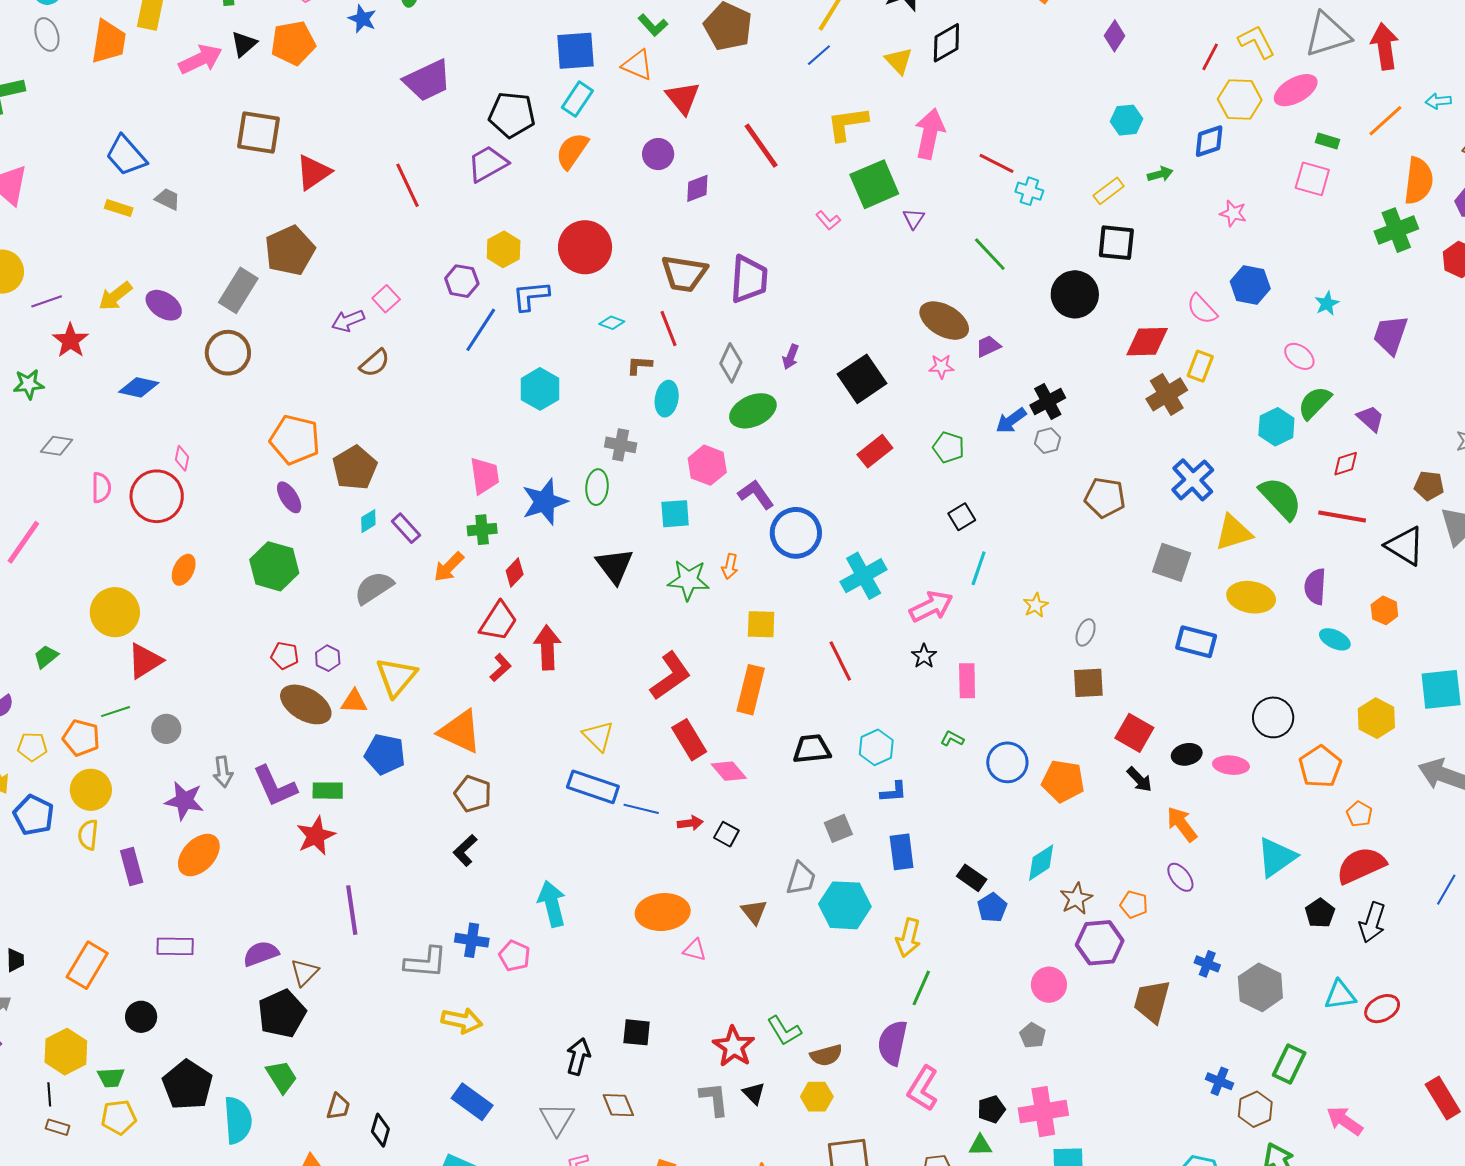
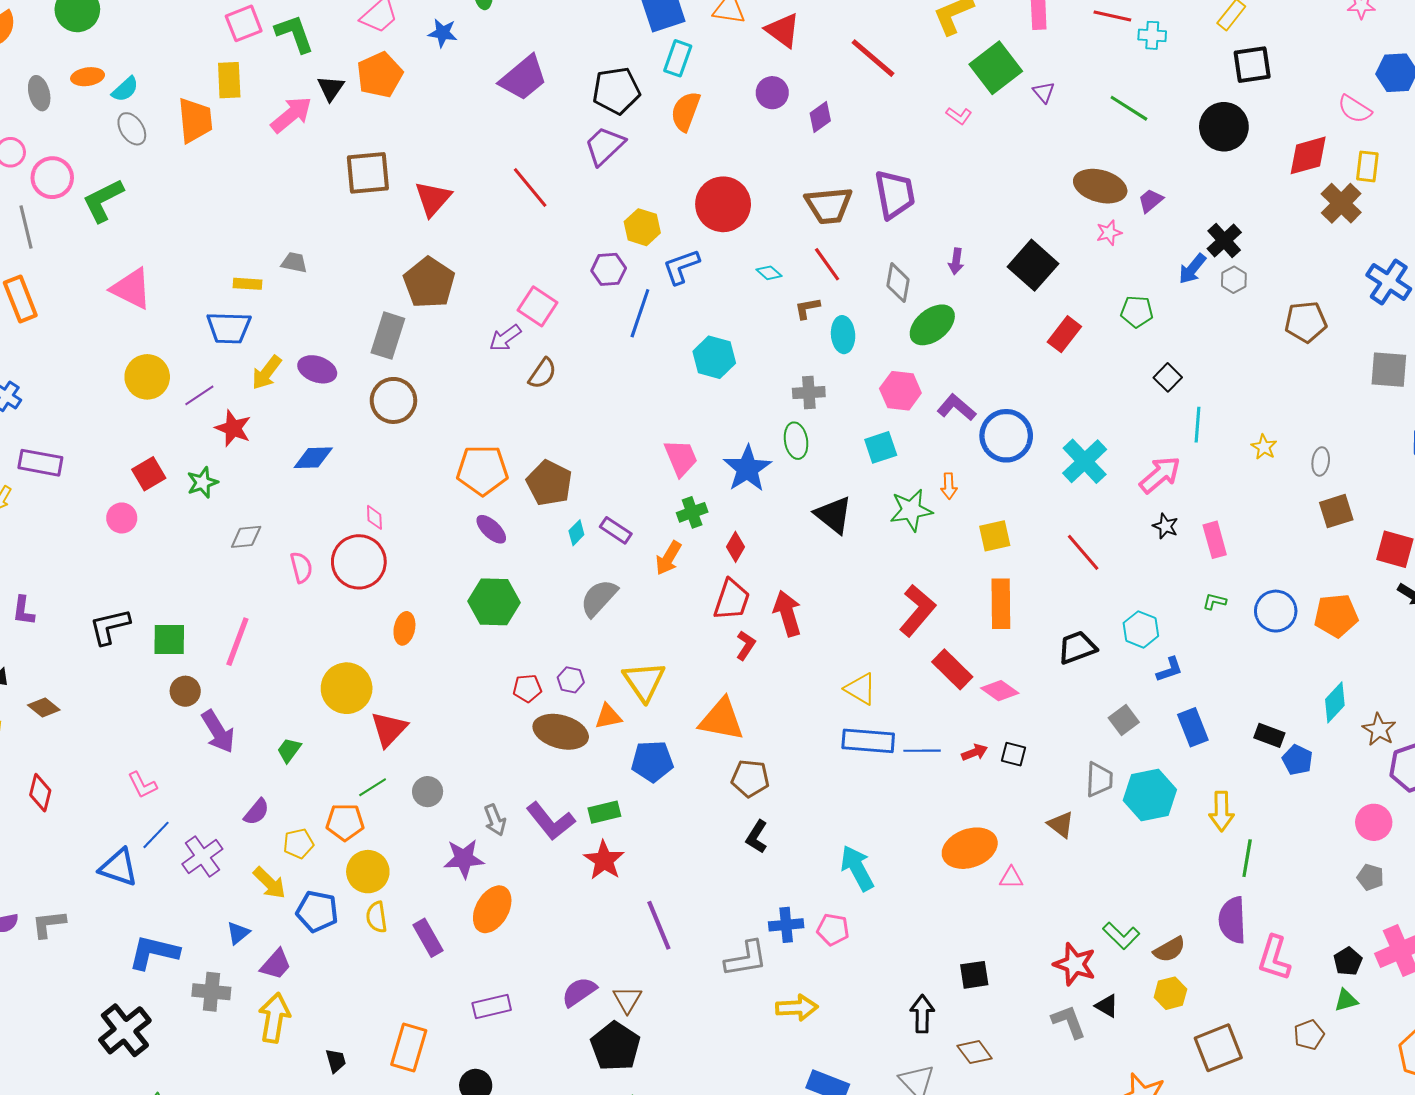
blue trapezoid: (126, 156) -> (229, 328), moved, turned -33
pink square: (386, 299) -> (538, 306), size x1.4
cyan diamond: (612, 323) -> (769, 273), turned 35

